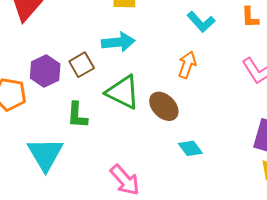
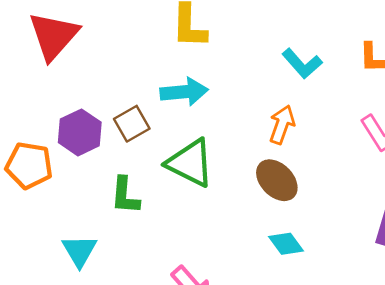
brown ellipse: (164, 106) -> (277, 180), moved
cyan triangle: (45, 154) -> (79, 251), size x0.7

